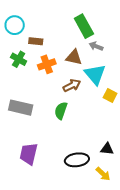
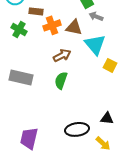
orange cross: (47, 64) -> (52, 25), moved
brown arrow: (72, 85) -> (62, 55), moved
purple trapezoid: (29, 154) -> (29, 138), moved

